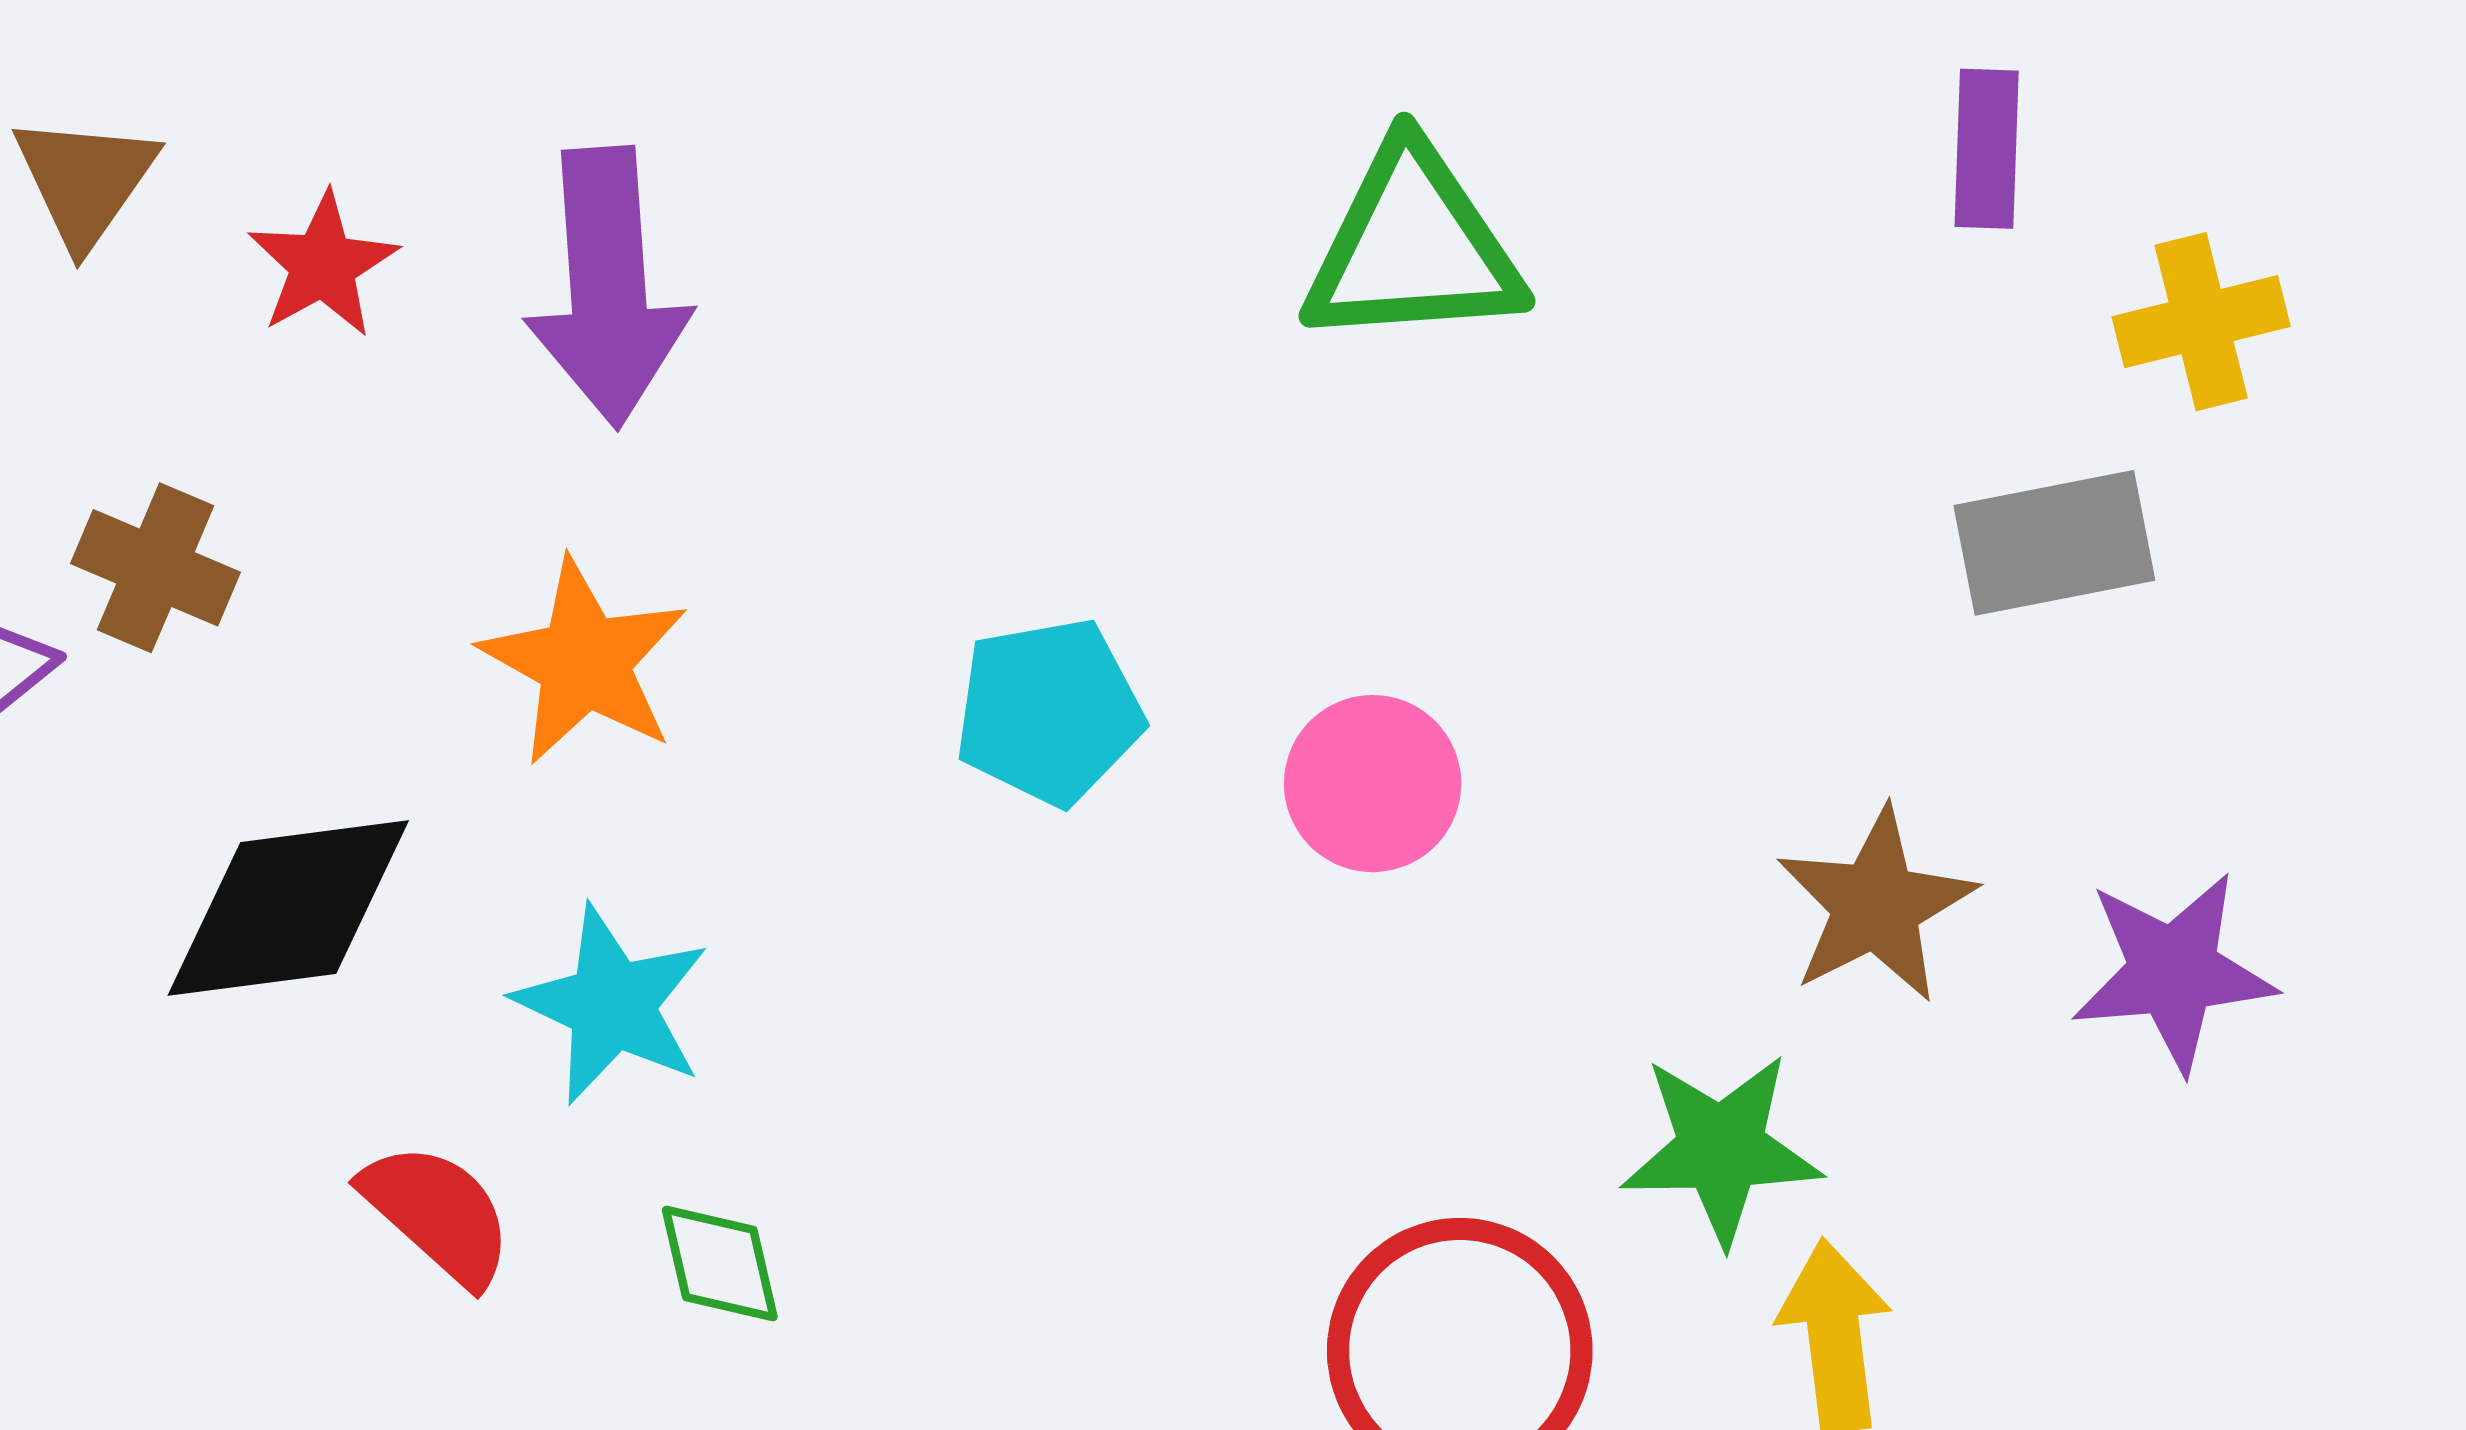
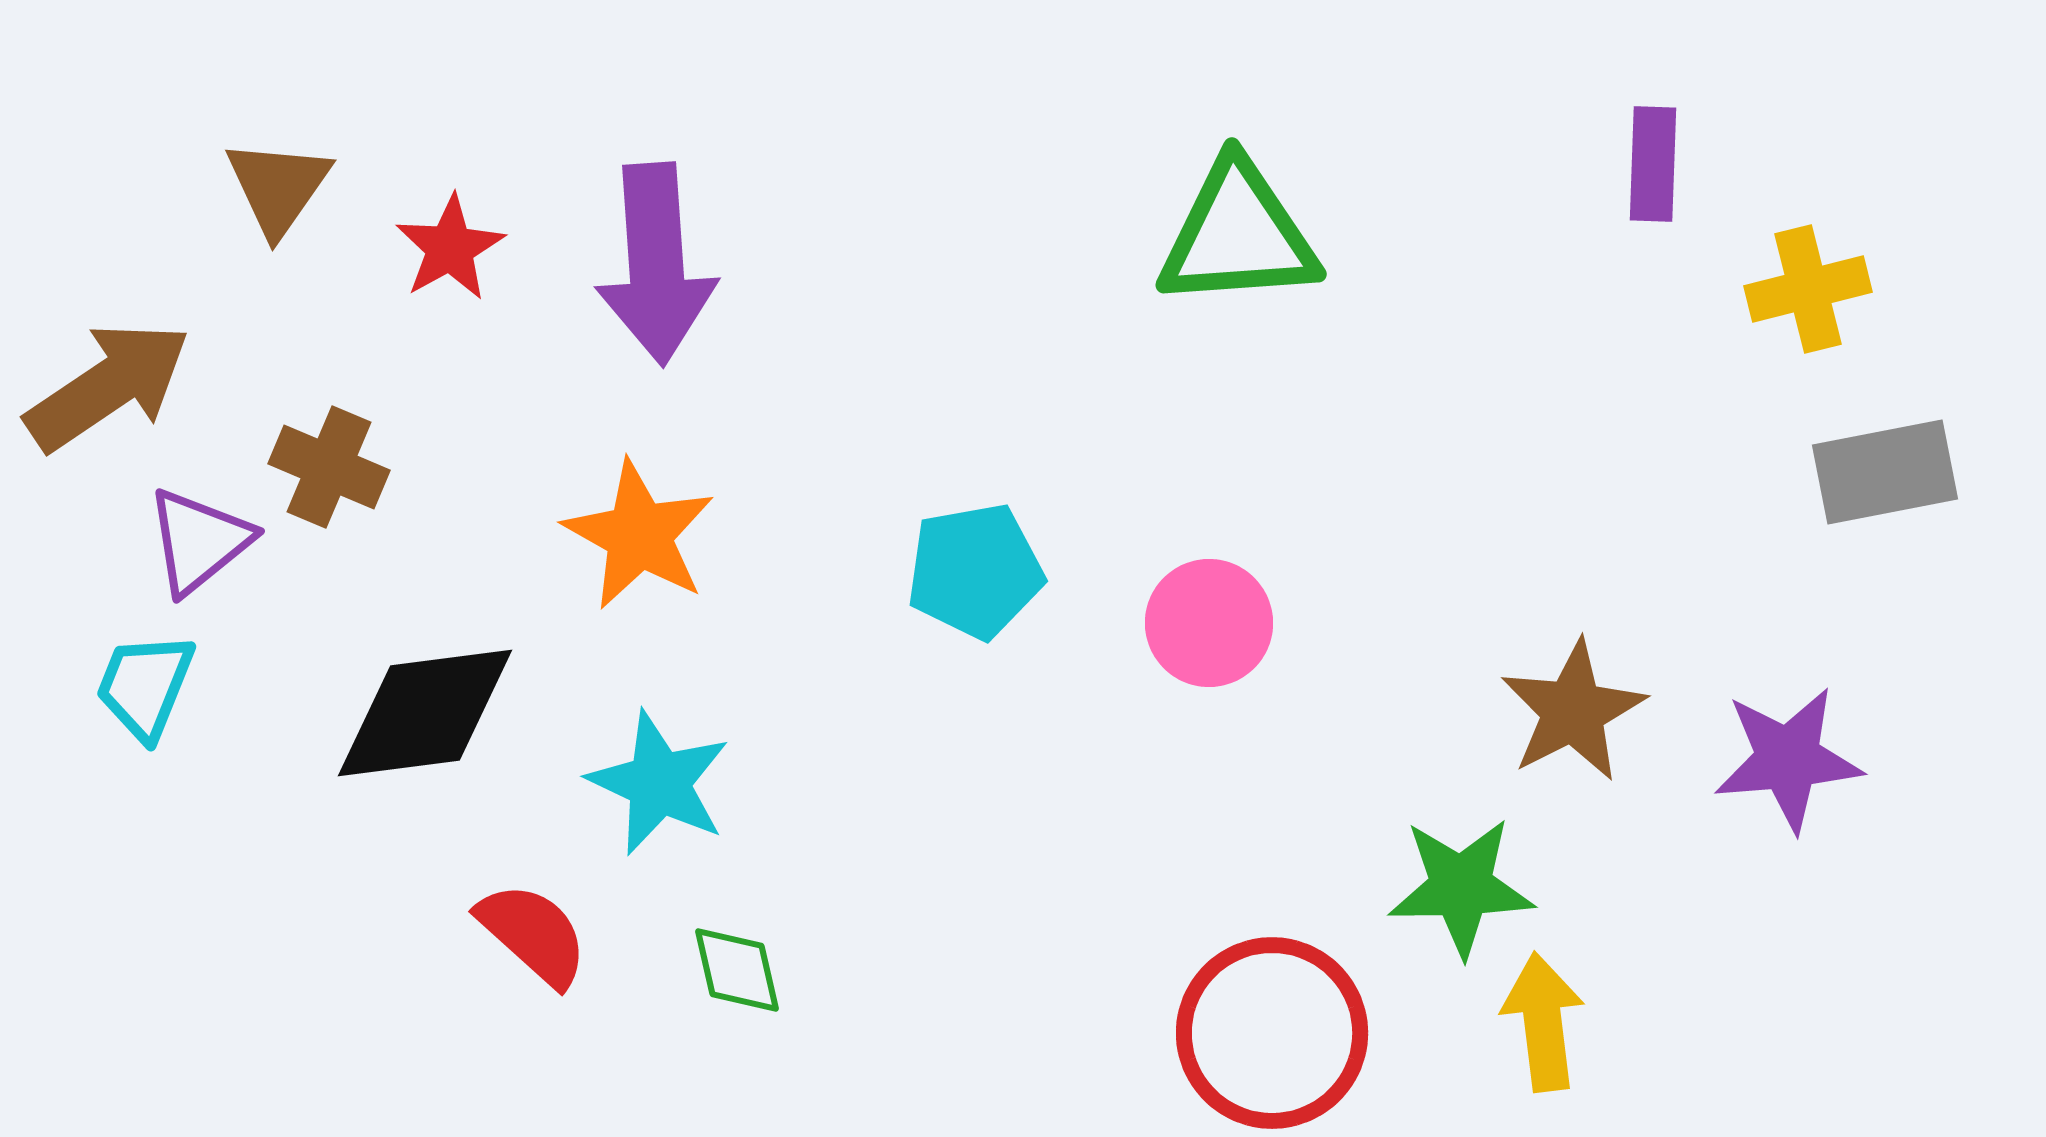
gray rectangle: (2054, 543) -> (1885, 472), moved

